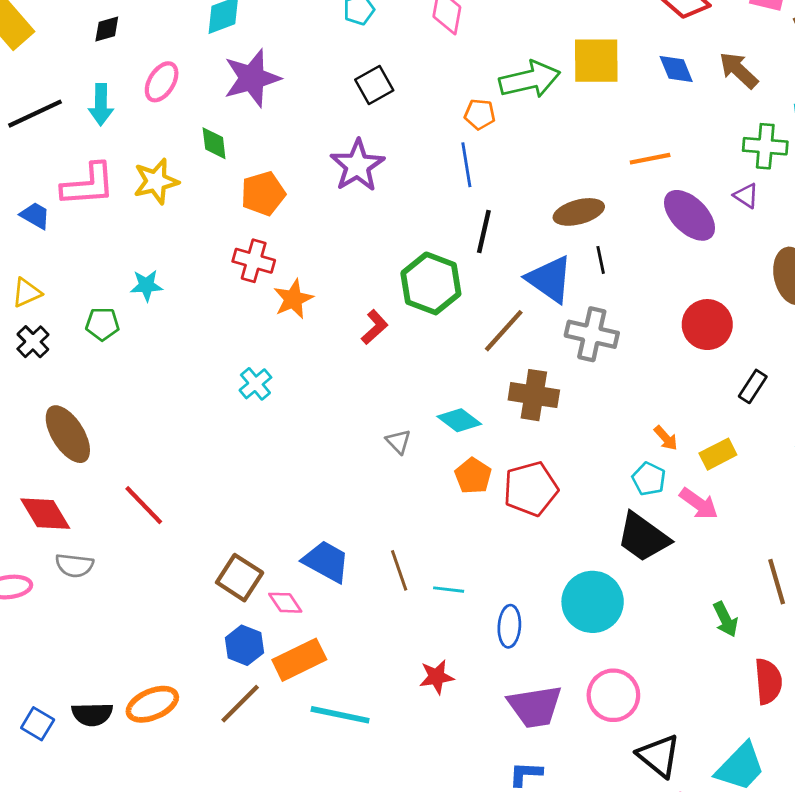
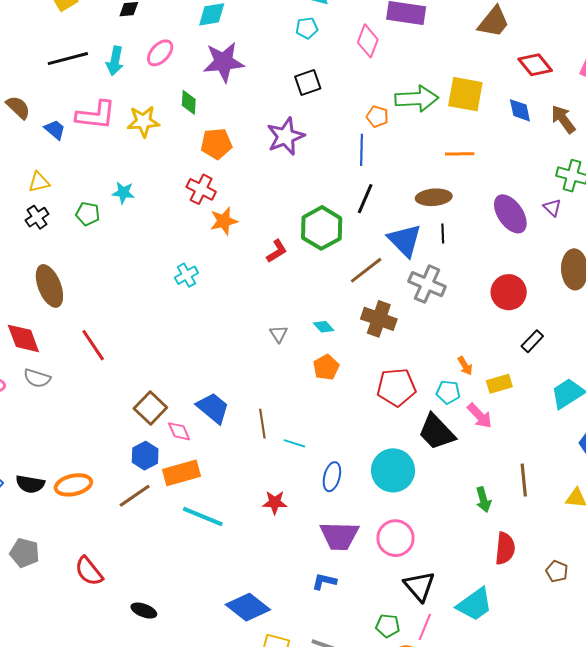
orange line: (650, 159) -> (460, 154), moved
cyan diamond: (459, 420) -> (324, 327), size x0.7
cyan pentagon: (649, 479) -> (448, 392), turned -30
red pentagon: (531, 489) -> (396, 387), moved

